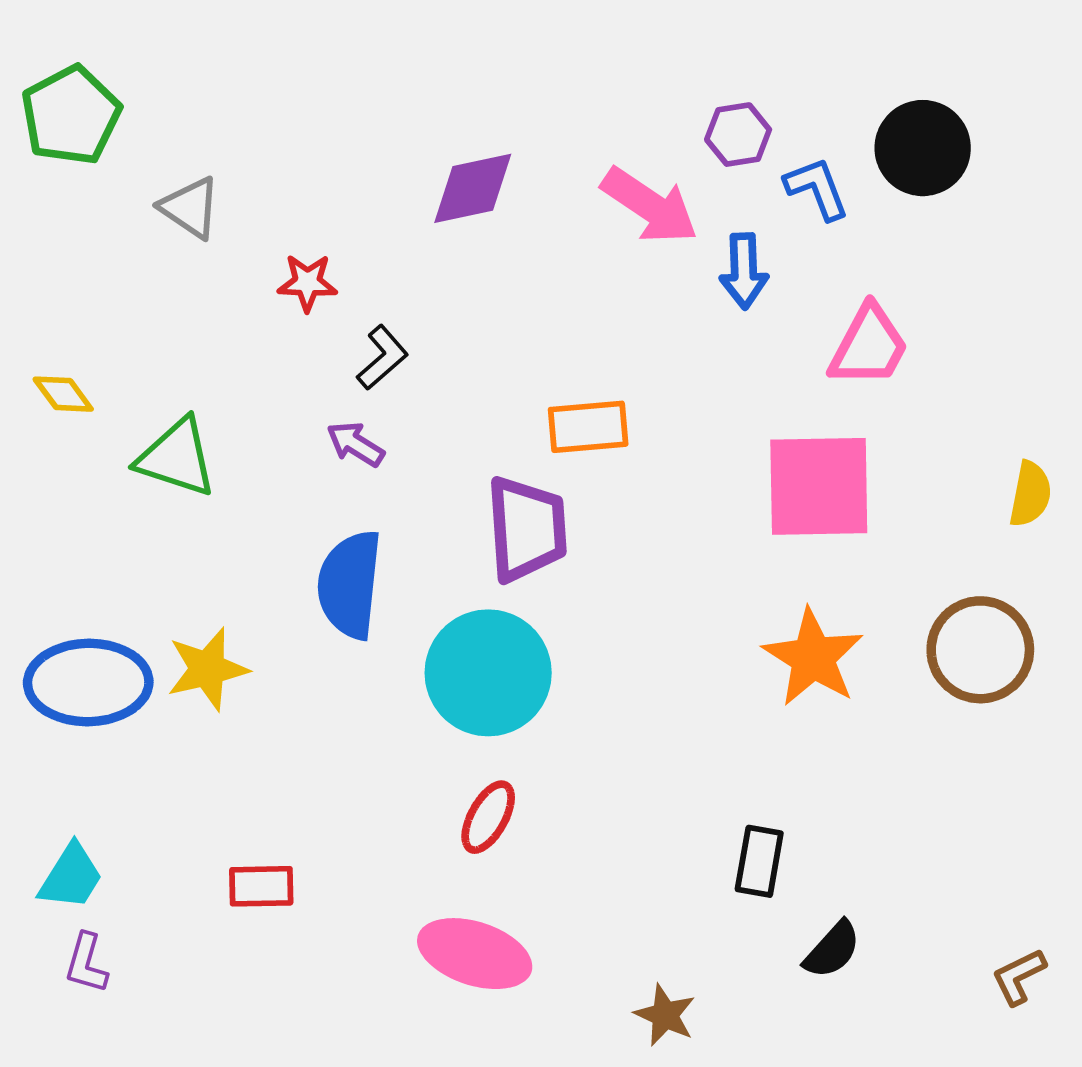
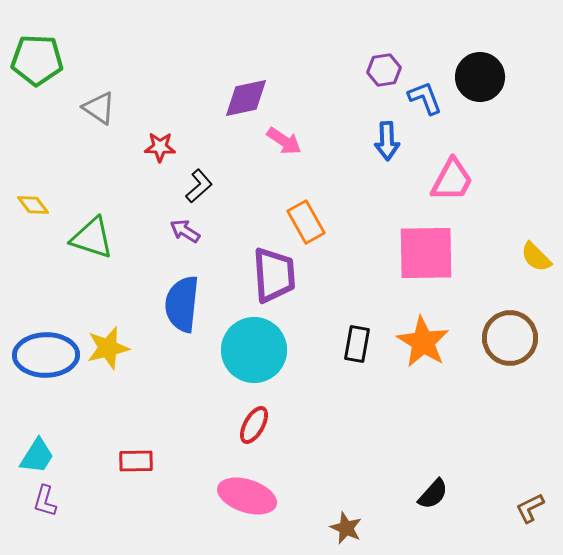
green pentagon: (71, 115) -> (37, 60), turned 30
pink arrow: (650, 206) -> (284, 141), moved, size x0.7
orange rectangle: (588, 427) -> (306, 222), turned 66
yellow semicircle: (1030, 494) -> (536, 257), turned 124
black rectangle: (759, 861) -> (357, 344), moved

